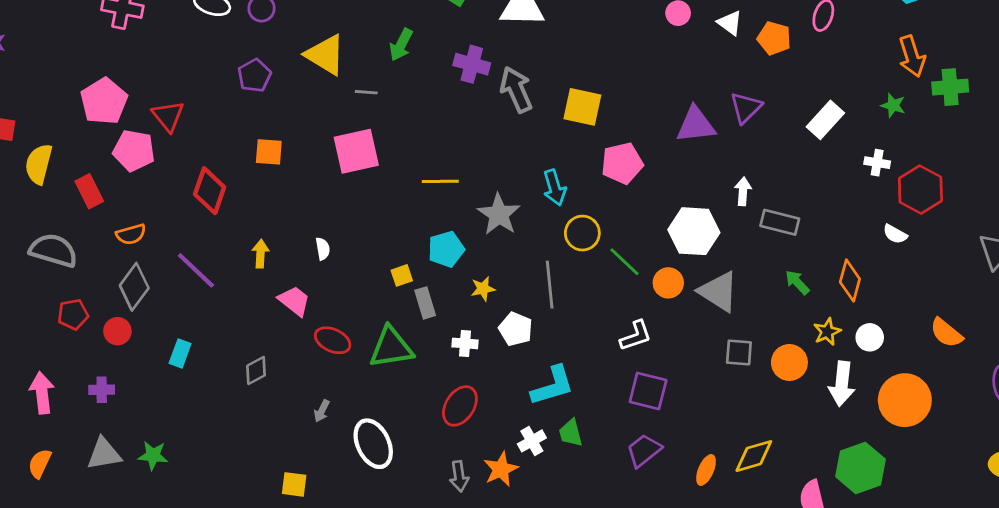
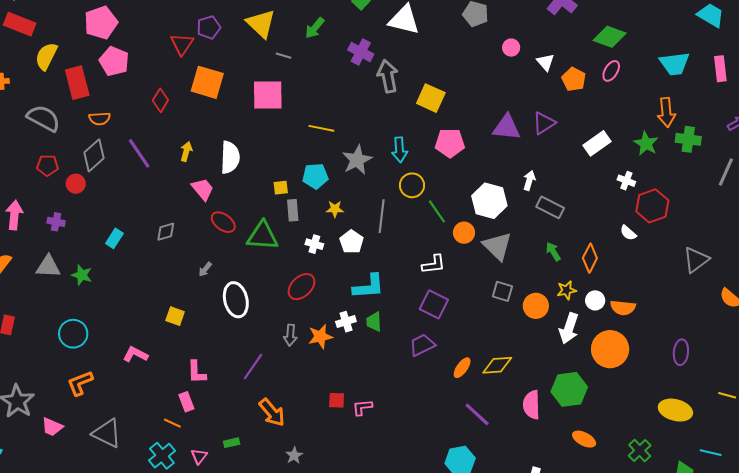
green star: (893, 105) -> (646, 144), size x1.4
red triangle: (168, 116) -> (182, 44), moved
orange square: (269, 152) -> (207, 82), size x1.6
red rectangle: (89, 191) -> (77, 83), size x1.4
red diamond: (210, 191) -> (160, 100), size x0.7
white semicircle: (323, 249) -> (230, 157), size x2.0
orange semicircle: (946, 333) -> (623, 308), moved, turned -45
cyan rectangle: (180, 353) -> (114, 238), moved

